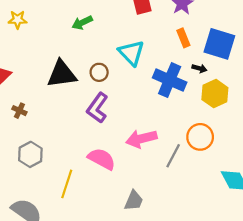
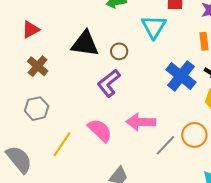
cyan triangle: (131, 53) -> (154, 27), moved
brown cross: (19, 111) -> (38, 66), size x1.5

